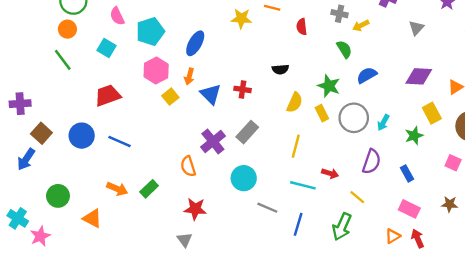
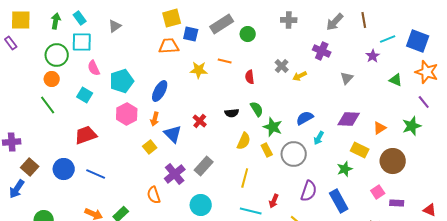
gray cross: (340, 14) -> (282, 66), turned 32
green semicircle: (344, 49) -> (257, 109), moved
red cross: (243, 89) -> (200, 121), moved, turned 32
yellow square: (170, 97) -> (150, 147), moved
yellow rectangle: (432, 113) -> (360, 150), turned -36
cyan arrow: (383, 123) -> (319, 138), moved
pink square: (453, 163) -> (378, 192), turned 32
red arrow: (330, 173) -> (274, 201), turned 96
blue rectangle: (407, 173) -> (339, 201), size x1.6

